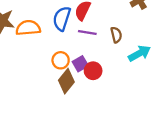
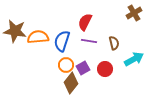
blue semicircle: (62, 19) -> (62, 41), moved
red circle: (93, 71) -> (105, 69), moved

